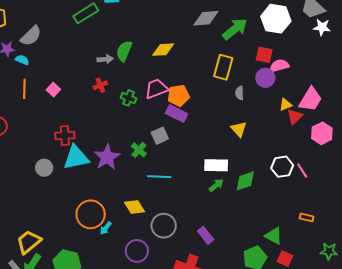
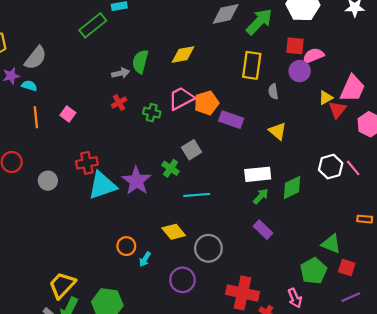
purple rectangle: (177, 114) -> (231, 120), moved
gray circle: (44, 168) -> (48, 181), moved
orange circle: (91, 214) -> (126, 246), size x0.6
purple rectangle: (206, 235) -> (263, 230), moved

